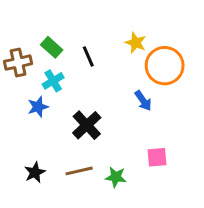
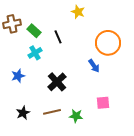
yellow star: (136, 43) -> (78, 12), moved
brown cross: (18, 63) -> (12, 24), moved
blue star: (38, 107) -> (18, 76), moved

